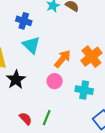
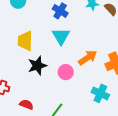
pink circle: (55, 81) -> (66, 72), moved
red semicircle: (26, 119) -> (26, 105), moved, turned -40

